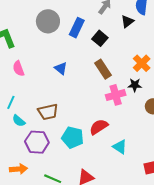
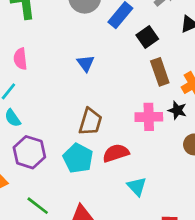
pink semicircle: (19, 68) -> (20, 59), moved
brown rectangle: (103, 69) -> (160, 72), moved
brown trapezoid: (48, 112) -> (90, 122), moved, turned -75

